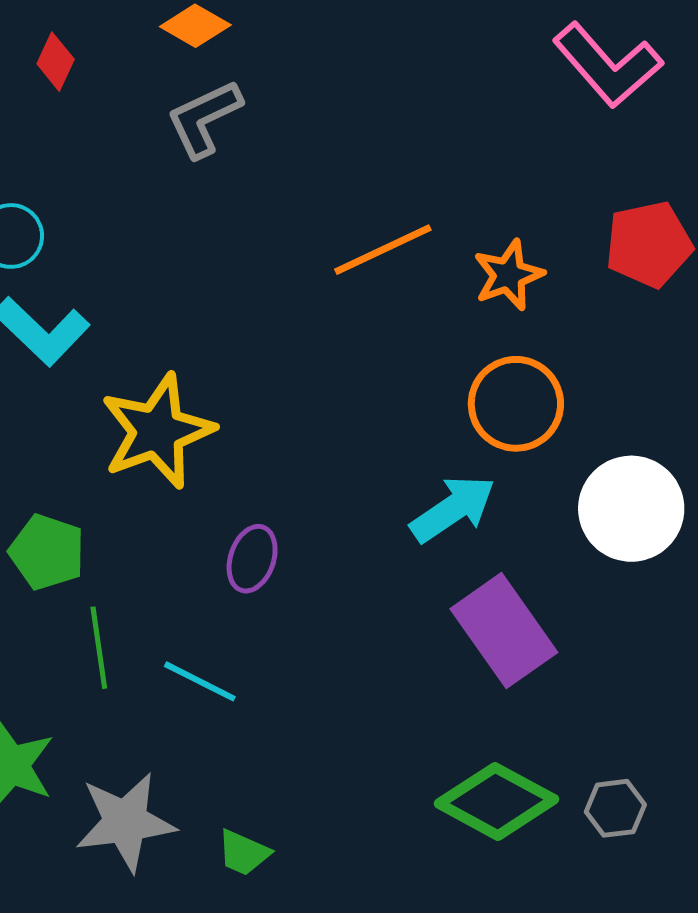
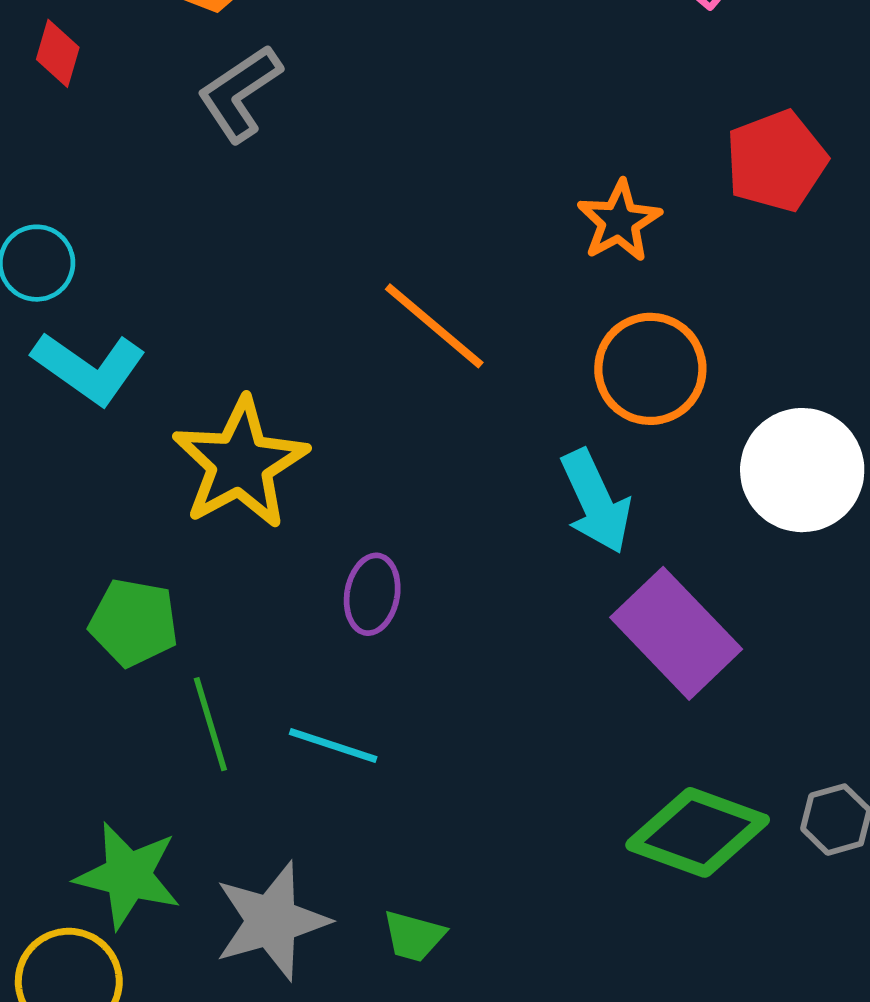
orange line: (383, 250) -> (434, 326), moved, turned 74
cyan arrow: (453, 509) -> (596, 501), turned 108

